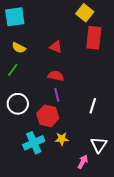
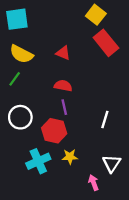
red rectangle: (94, 38) -> (106, 43), turned -45
yellow semicircle: (19, 48) -> (21, 54), size x1.5
pink arrow: (83, 162) -> (94, 183), turned -48

